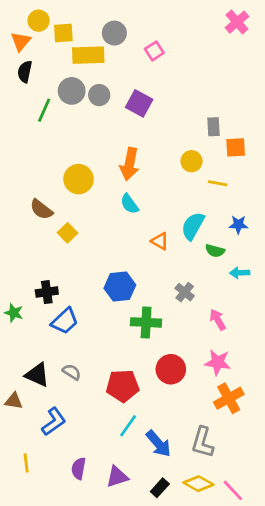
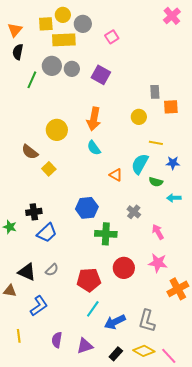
yellow circle: (39, 21) -> (63, 15), moved
yellow line: (218, 183) -> (156, 143), moved
gray semicircle: (72, 372) -> (52, 270), turned 104
orange cross: (229, 398) -> (178, 289), moved
blue arrow: (158, 444) -> (115, 322), turned 105

